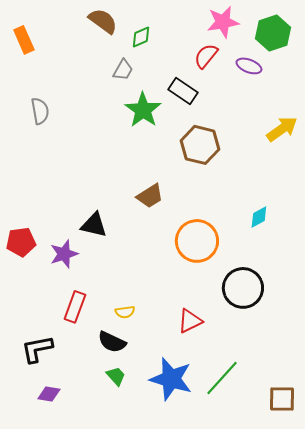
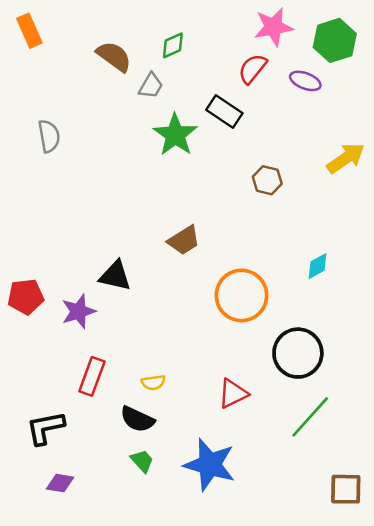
brown semicircle: (103, 21) -> (114, 56), moved
orange rectangle: (24, 40) -> (29, 31), moved
brown hexagon: (200, 145) -> (267, 180), moved, size x0.6
green line: (222, 378) -> (310, 417), moved

